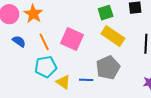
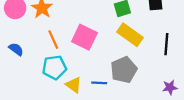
blue semicircle: (19, 41) -> (16, 49), moved

